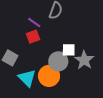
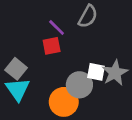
gray star: (84, 60) -> (115, 73), moved
cyan triangle: (27, 78) -> (18, 89), moved

